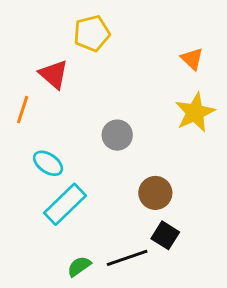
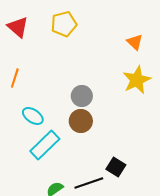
red triangle: (54, 74) -> (18, 27), moved
brown circle: (155, 193) -> (81, 121), moved

